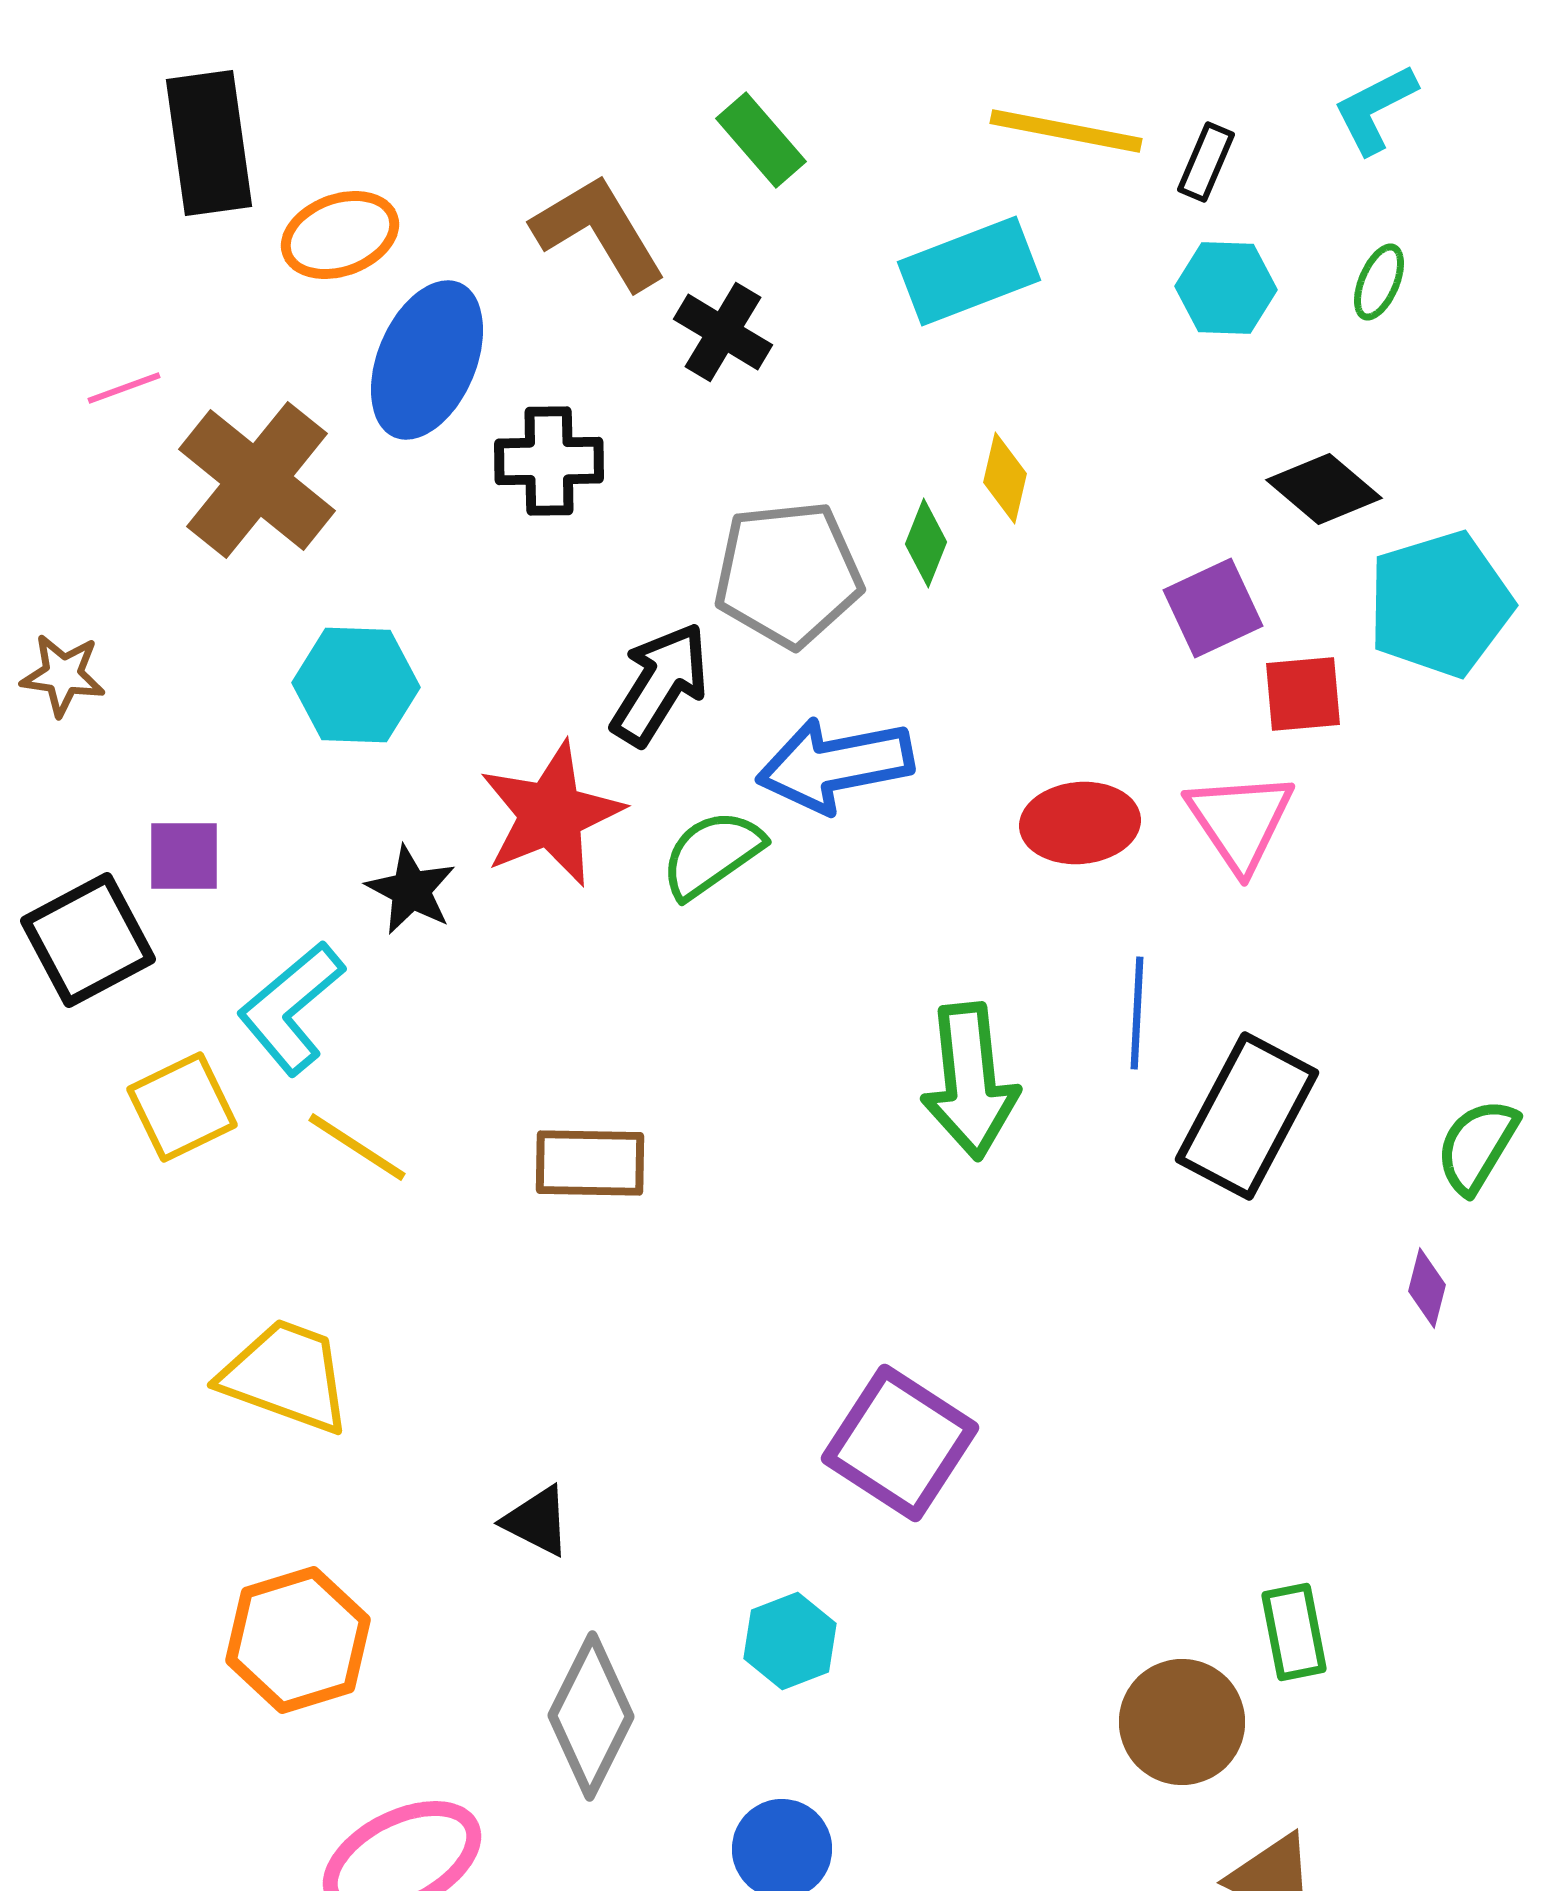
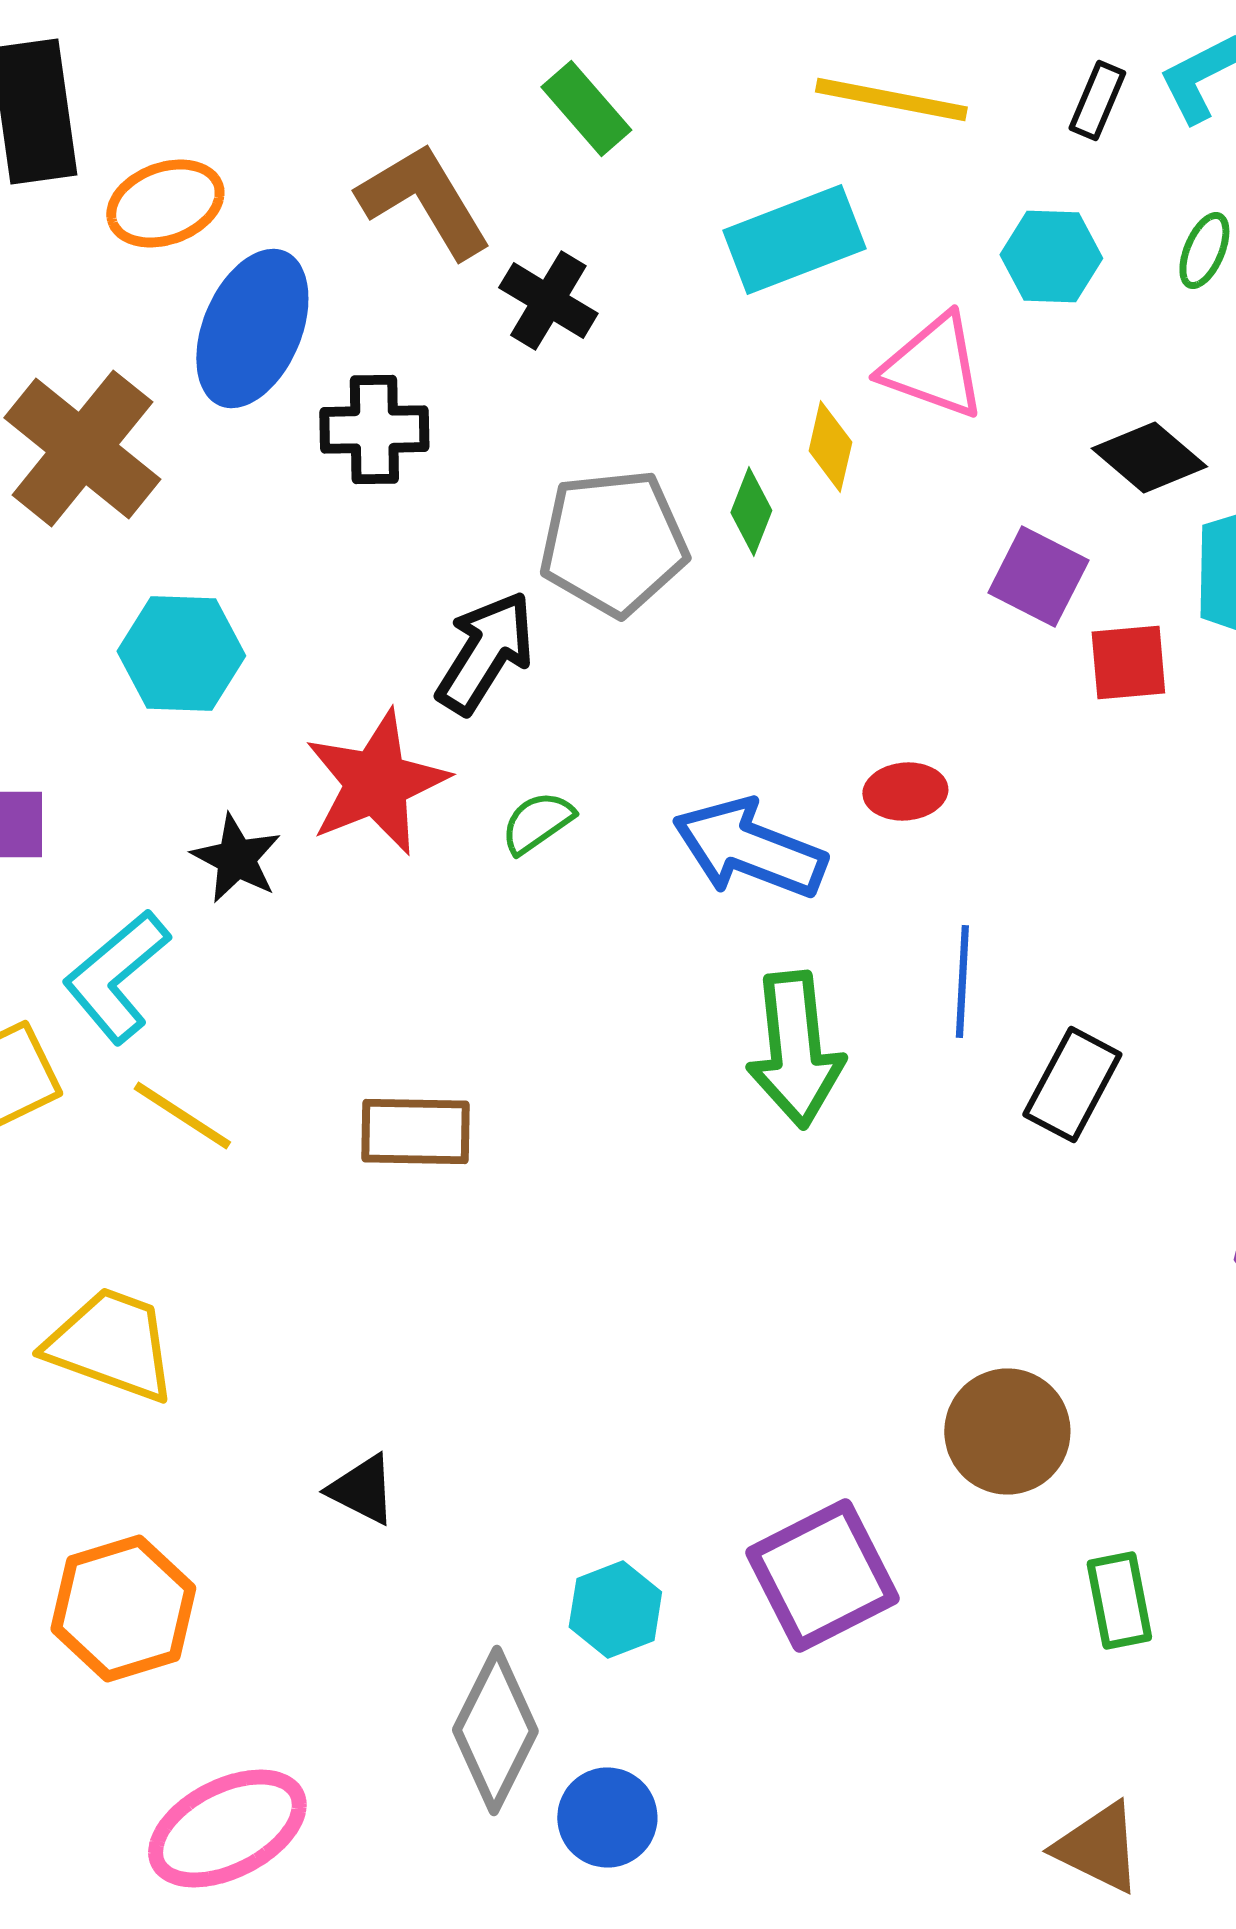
black rectangle: (1206, 162) -> (1097, 100), moved
purple square: (1213, 608) -> (1038, 576), turned -38
blue arrow: (835, 765) -> (749, 848), moved, turned 32
pink triangle: (1240, 821) -> (933, 366), moved, turned -36
red ellipse: (1080, 823) -> (905, 792), size x0.7
green semicircle: (712, 854) -> (537, 822), size x0.7
black rectangle: (1247, 1116) -> (1072, 1084), size x0.7
purple square: (900, 1443) -> (822, 1576), moved, turned 30
gray diamond: (591, 1716) -> (495, 1730), moved
brown circle: (1182, 1722) -> (1007, 1432), moved

